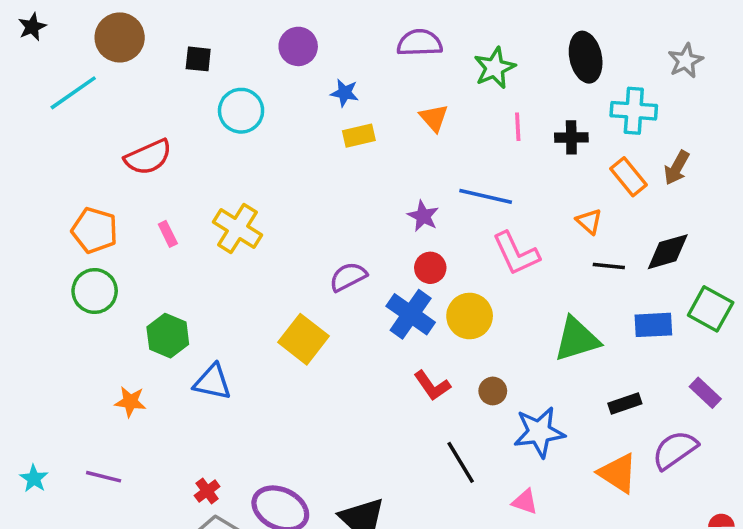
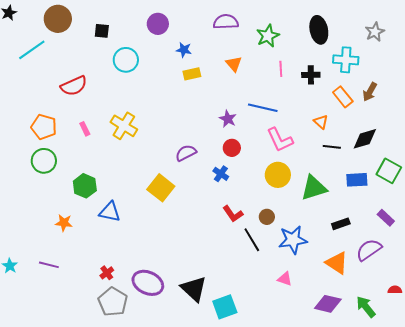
blue cross: (411, 314) -> (221, 174), size x0.6
yellow circle: (470, 316) -> (278, 175), moved
black line: (461, 462) -> (252, 240), moved

